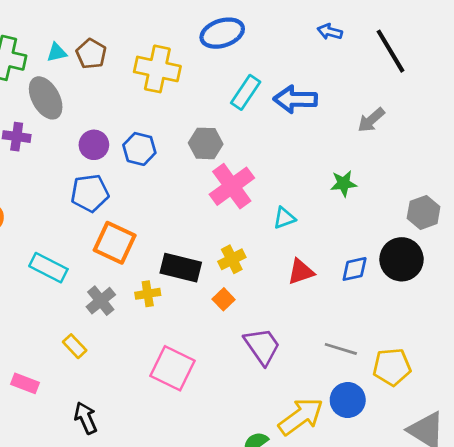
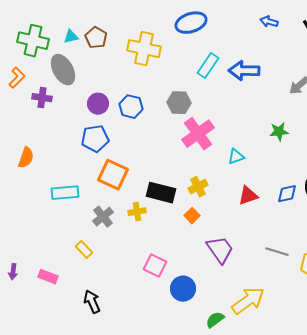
cyan rectangle: (48, 268) -> (65, 193), turned -32
pink square: (173, 368) -> (155, 266), size x0.7
blue circle: (348, 400) -> (183, 289), moved

